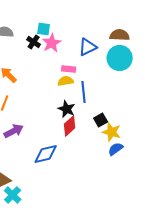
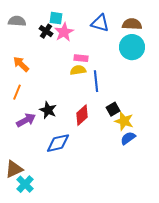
blue triangle: (88, 47) -> (100, 23), moved, turned 42
black star: (67, 109) -> (48, 110), moved

